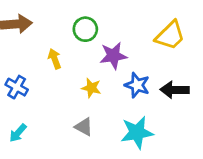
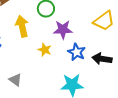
yellow arrow: (55, 59) -> (22, 26), size x1.5
gray triangle: (84, 127) -> (15, 80), moved

